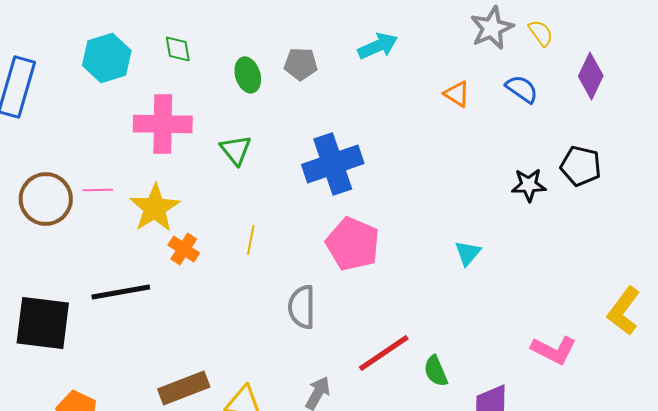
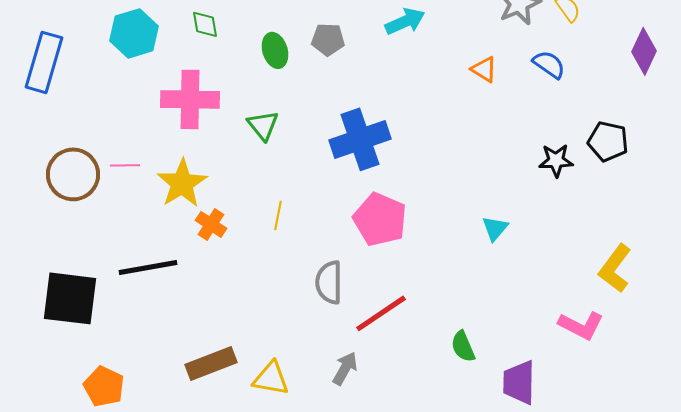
purple diamond: (591, 76) -> (644, 51), moved
yellow L-shape: (624, 311) -> (615, 268), moved
red line: (384, 353) -> (381, 313), moved

